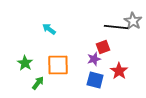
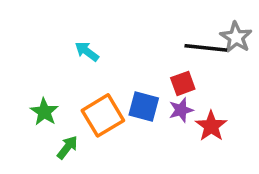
purple star: (94, 59) -> (181, 110), moved
orange square: (58, 65) -> (103, 115), turned -30
blue square: (95, 80) -> (144, 107), moved

